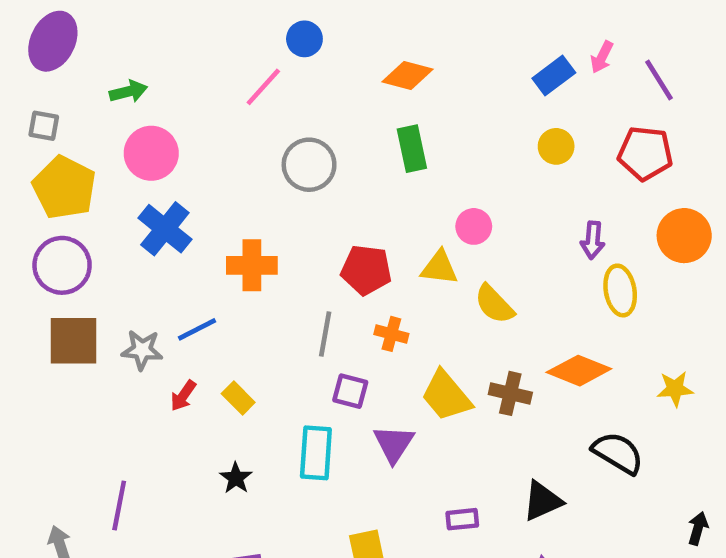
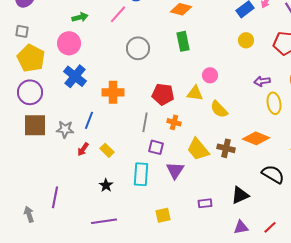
green arrow: (128, 91) -> (80, 17), moved
purple arrow: (593, 240) -> (262, 81), turned 77
blue line: (197, 329) -> (89, 120), turned -42

